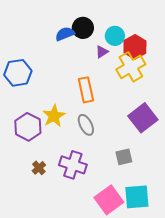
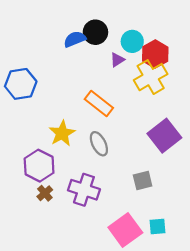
orange rectangle: (86, 90) -> (99, 103), turned -40
purple hexagon: (28, 127) -> (39, 166), moved
cyan square: (137, 197) -> (158, 227), size x0.6

